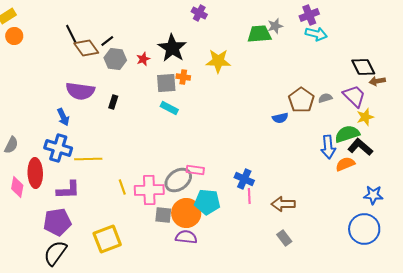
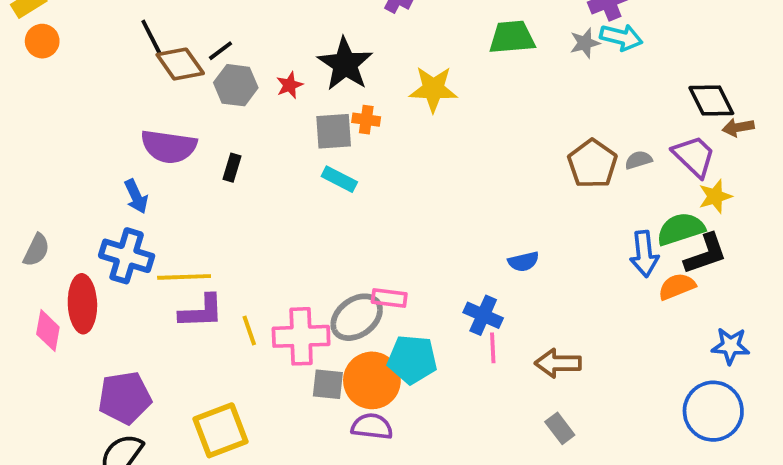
gray star: (275, 26) -> (585, 43), moved
blue semicircle: (280, 118) -> (523, 262), moved
black L-shape: (360, 147) -> (706, 254), turned 120
purple L-shape: (68, 190) -> (201, 311), moved

